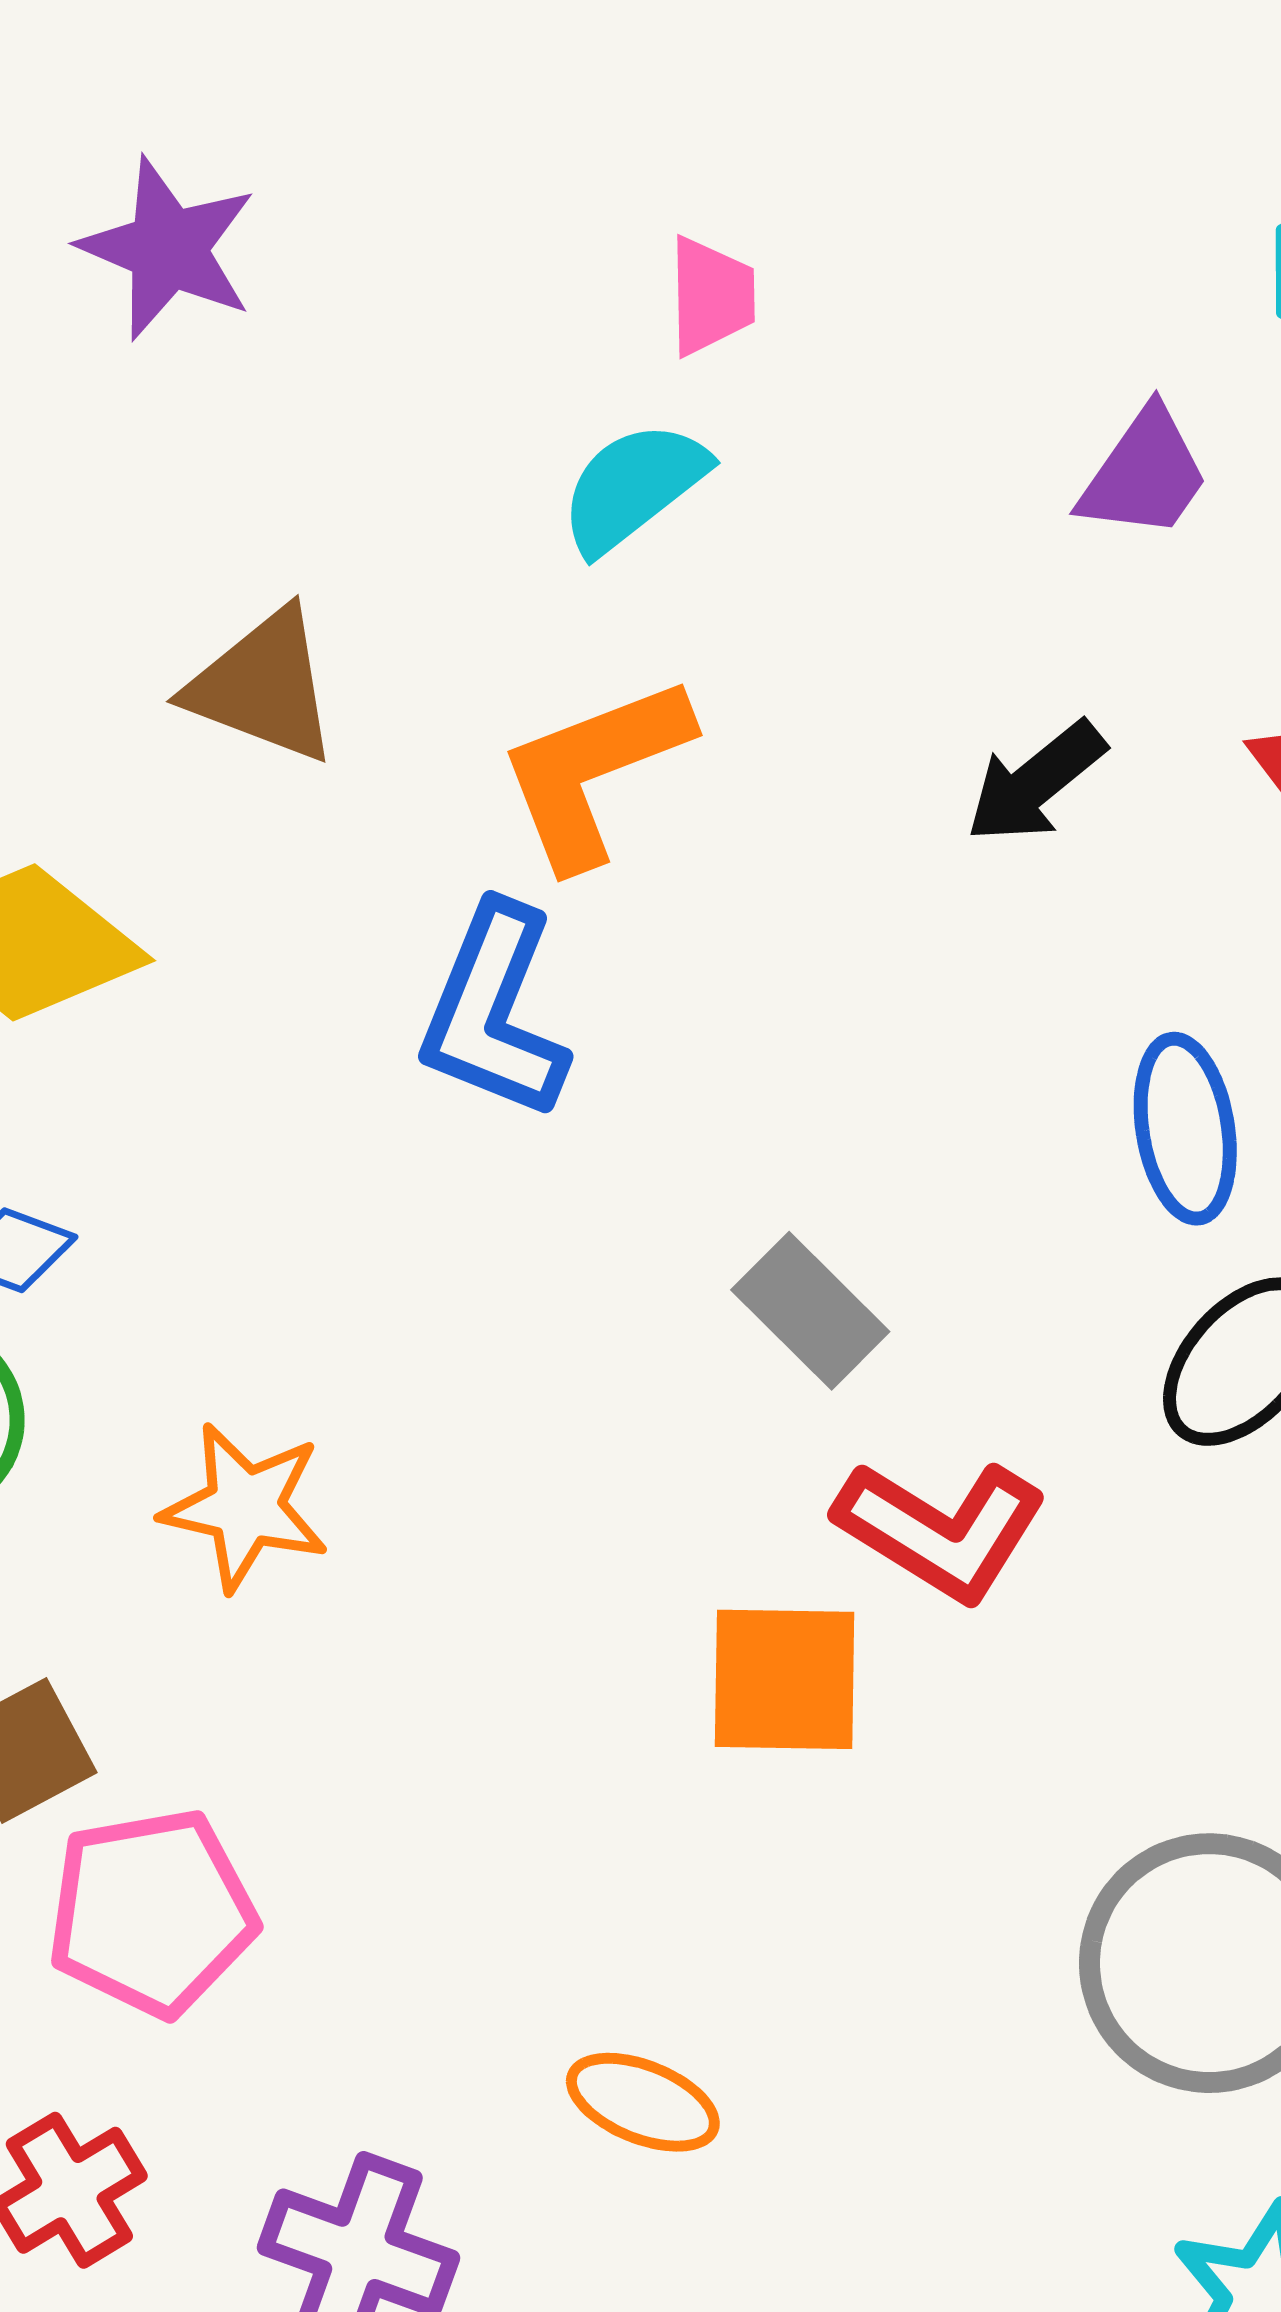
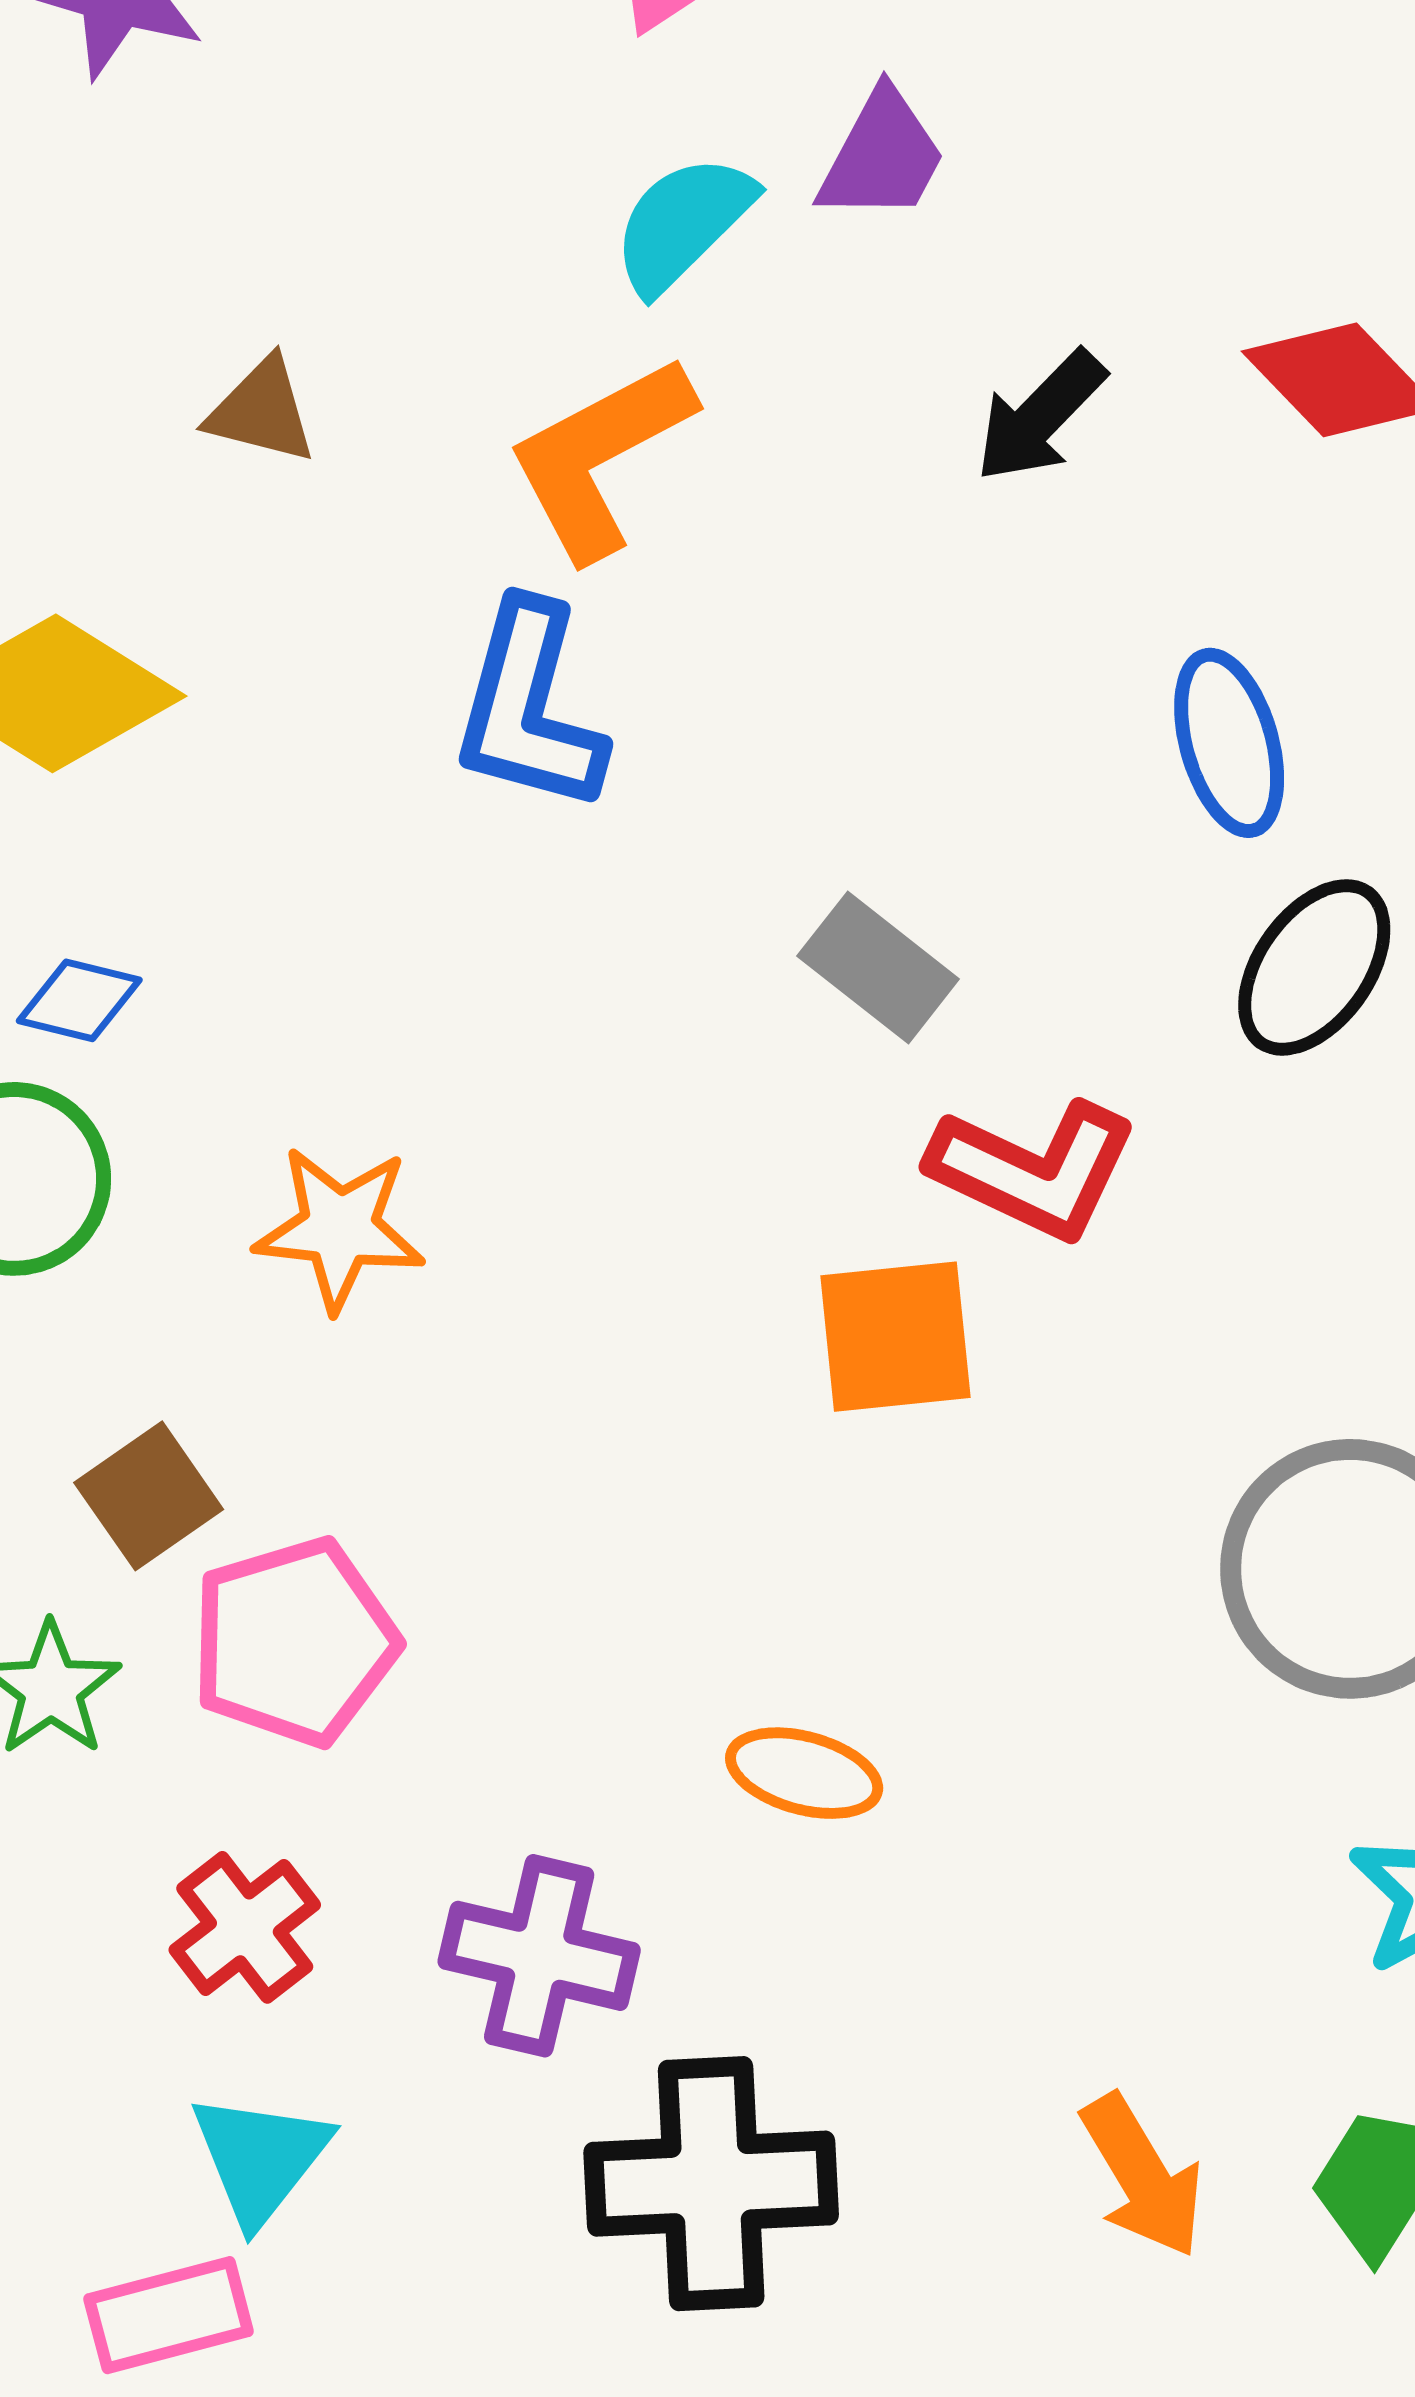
purple trapezoid: (1144, 474) -> (882, 156), moved
cyan semicircle: (633, 487) -> (683, 223), moved
brown triangle: (263, 686) -> (262, 411), size x0.7

